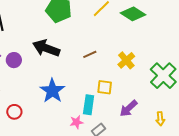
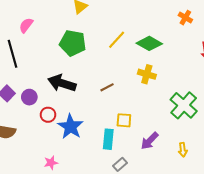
yellow cross: (126, 60) -> (147, 74), moved, turned -30
red circle: (14, 112) -> (48, 115), moved
pink star: (77, 122) -> (51, 163), moved

